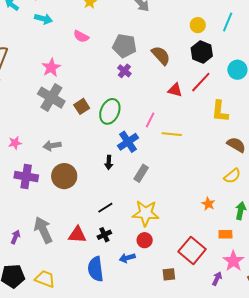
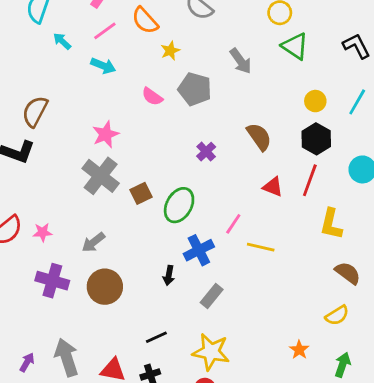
gray pentagon: (124, 46) -> (195, 89), moved
red line: (201, 82) -> (310, 180), turned -30
gray arrow: (52, 146) -> (93, 242), turned -36

